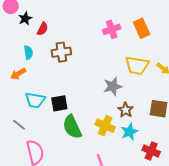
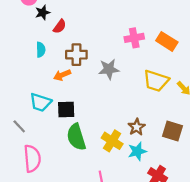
orange rectangle: (142, 28) -> (167, 41), turned -42
orange arrow: (18, 74) -> (62, 75), moved
gray star: (113, 86) -> (109, 69), moved

